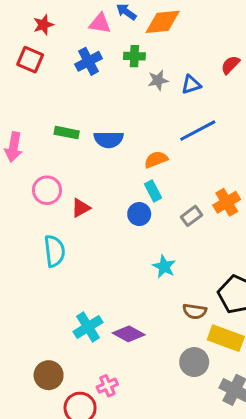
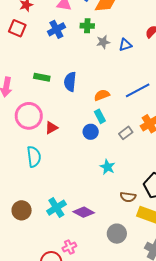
blue line: (198, 131) -> (138, 90), moved
blue semicircle: (109, 139) -> (70, 82), turned 96
pink circle: (47, 190) -> (29, 116), size x1.4
gray circle: (194, 362) -> (117, 234), moved
brown circle: (49, 375) -> (22, 210), moved

